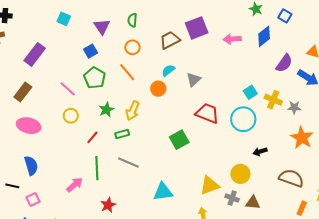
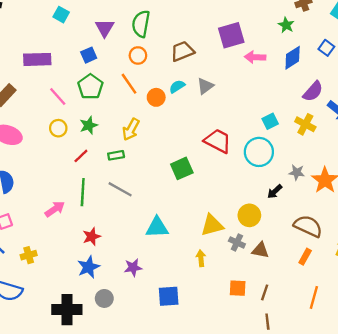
blue square: (285, 16) -> (326, 48), moved
green semicircle: (132, 20) -> (141, 24), size x1.6
purple square: (197, 28) -> (231, 35), moved
purple rectangle: (35, 54) -> (37, 59), moved, turned 45
gray triangle: (193, 80) -> (205, 86), moved
orange circle: (158, 89) -> (156, 97), moved
yellow cross: (273, 100) -> (305, 124), moved
gray star: (294, 107) -> (297, 172), moved
green star: (106, 110) -> (89, 125), moved
black arrow: (260, 152) -> (275, 192), turned -32
orange rectangle: (302, 208) -> (305, 257), moved

